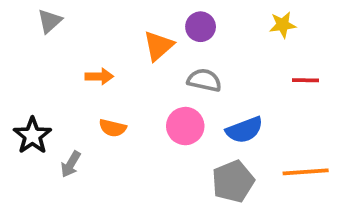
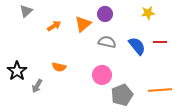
orange arrow: (99, 76) -> (54, 26), moved, turned -32
pink circle: (185, 126) -> (102, 75), moved
blue semicircle: (244, 130) -> (137, 46), moved, turned -108

